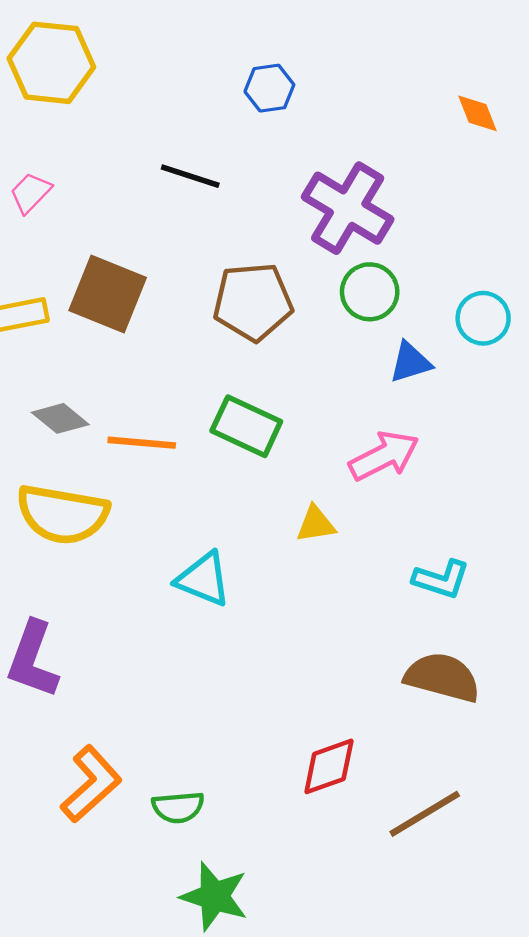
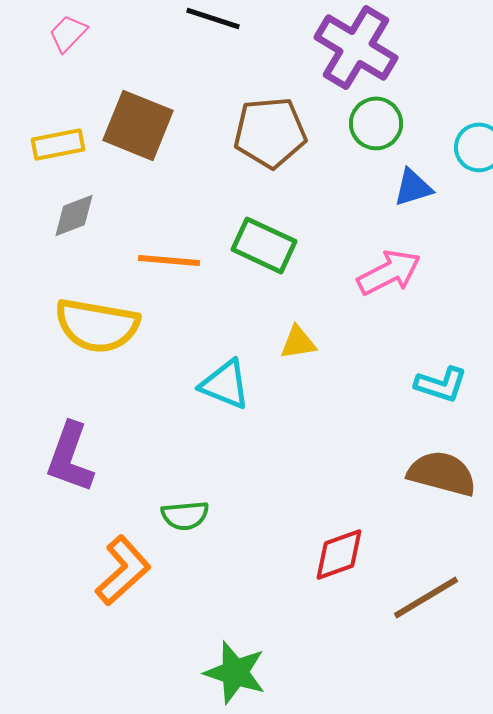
gray diamond: (60, 418) -> (74, 215), moved, turned -60
yellow triangle: (316, 524) -> (298, 342), moved
green semicircle: (178, 807) -> (185, 515), moved

